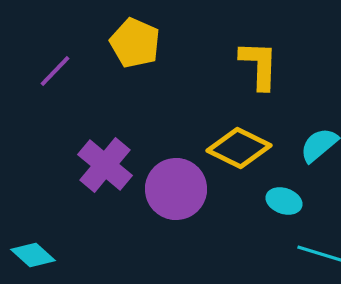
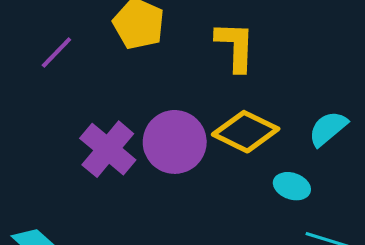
yellow L-shape: (259, 65) -> (235, 46), moved
purple circle: (176, 189) -> (175, 142), moved

